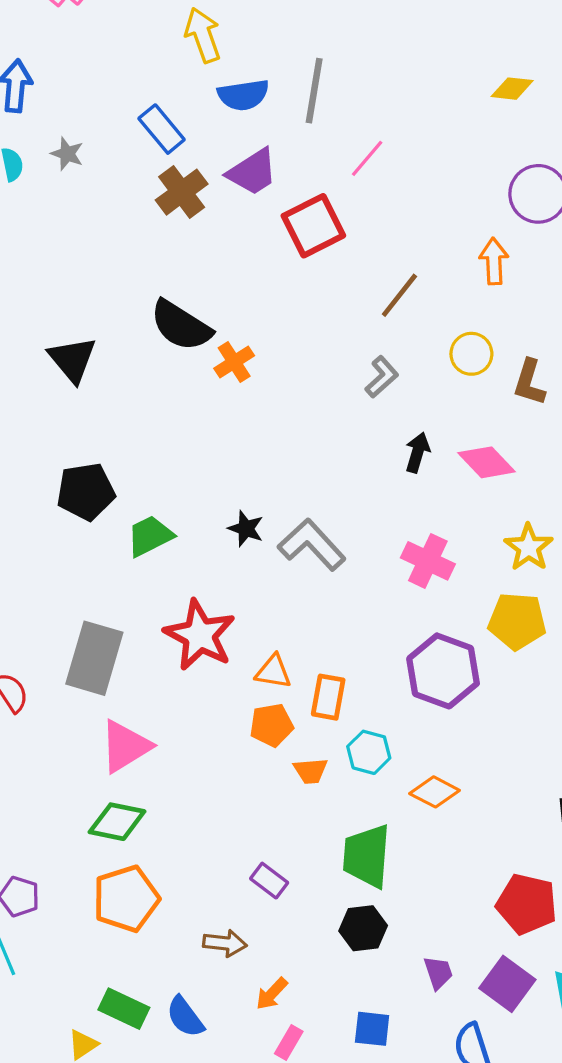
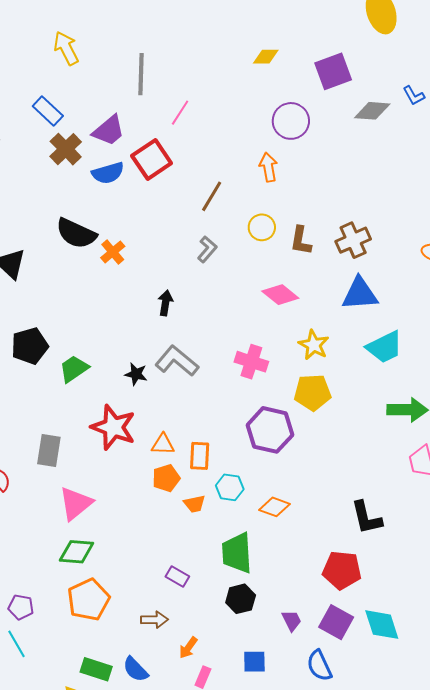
blue semicircle: (243, 95) -> (108, 173), moved
black arrow: (417, 452) -> (165, 303), moved
black star: (246, 529) -> (136, 374), moved
gray rectangle: (94, 658) -> (49, 450), size x0.7

